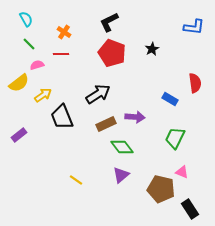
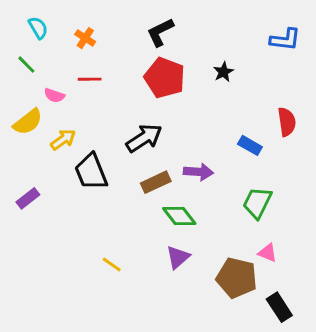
orange cross: (64, 32) -> (85, 38), moved
green line: (29, 44) -> (26, 65), moved
pink semicircle: (37, 65) -> (54, 95), turned -144

